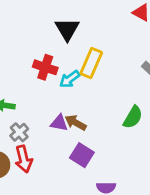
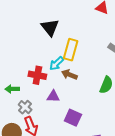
red cross: (45, 67) -> (37, 75), moved
brown arrow: (76, 123) -> (69, 75), moved

